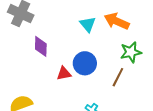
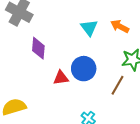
orange arrow: (117, 21) -> (120, 26), size x0.7

